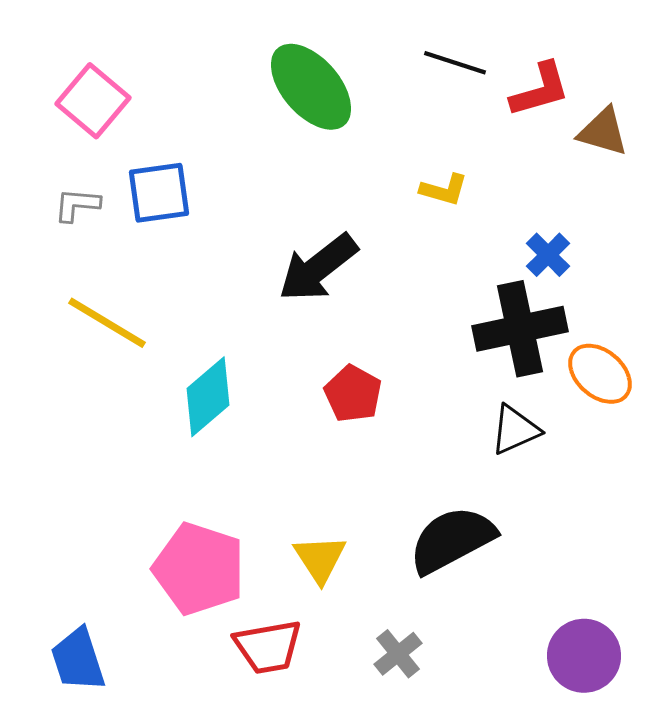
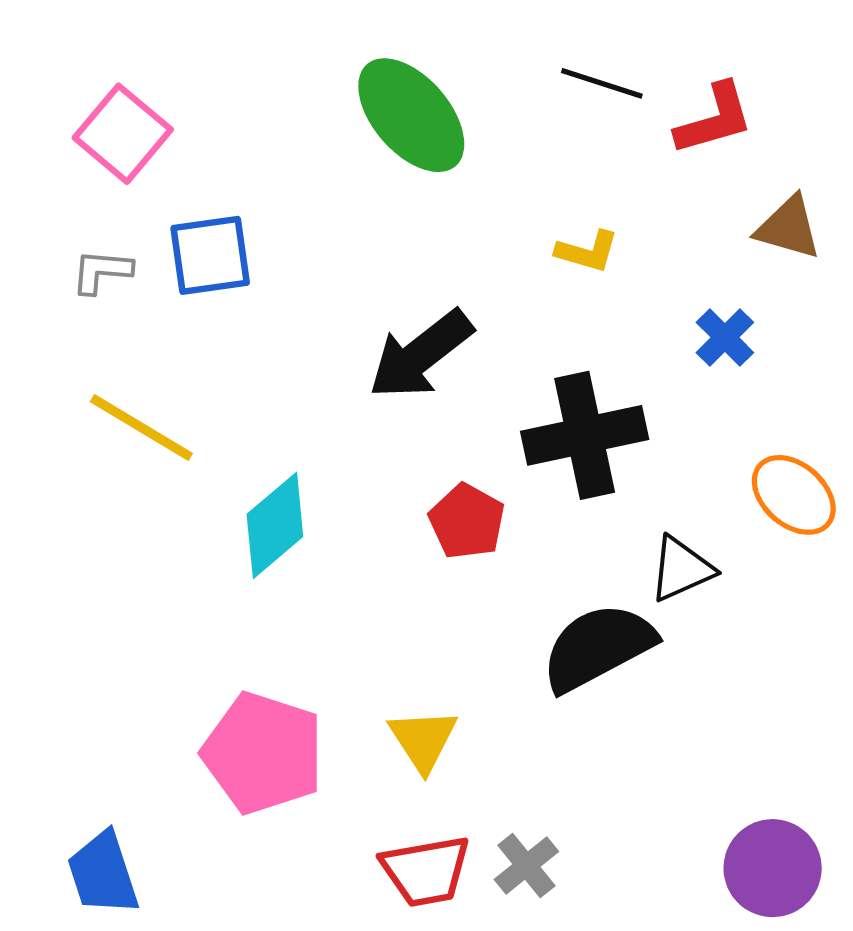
brown triangle: (603, 132) -> (788, 228), moved
black cross: (520, 329) -> (585, 435), moved
black semicircle: (452, 540) -> (598, 647), moved
red trapezoid: (268, 647) -> (426, 871), moved

